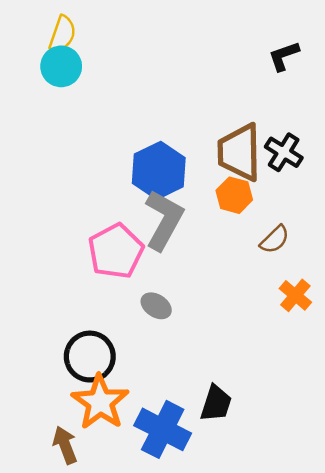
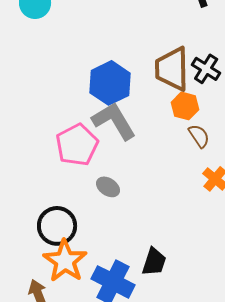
orange hexagon: (234, 195) -> (185, 106), moved
gray L-shape: (164, 220) -> (114, 121), turned -60
brown semicircle: (275, 239) -> (199, 136), turned -80

